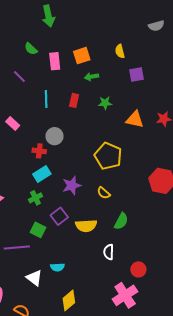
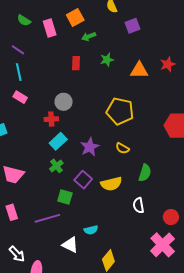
cyan line: (46, 99) -> (19, 72), moved

